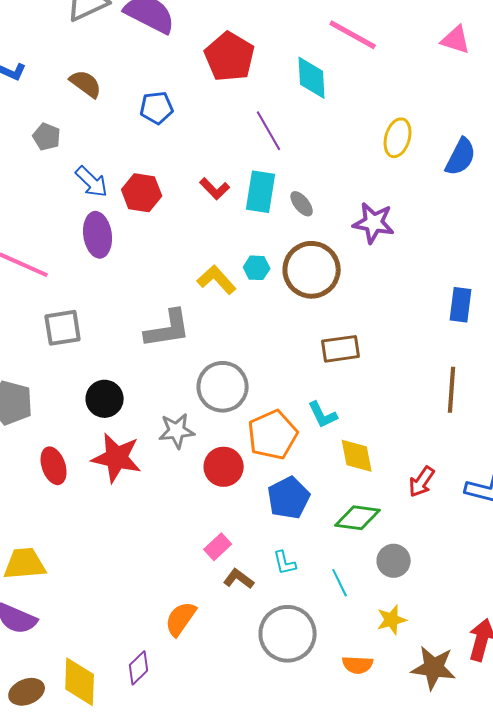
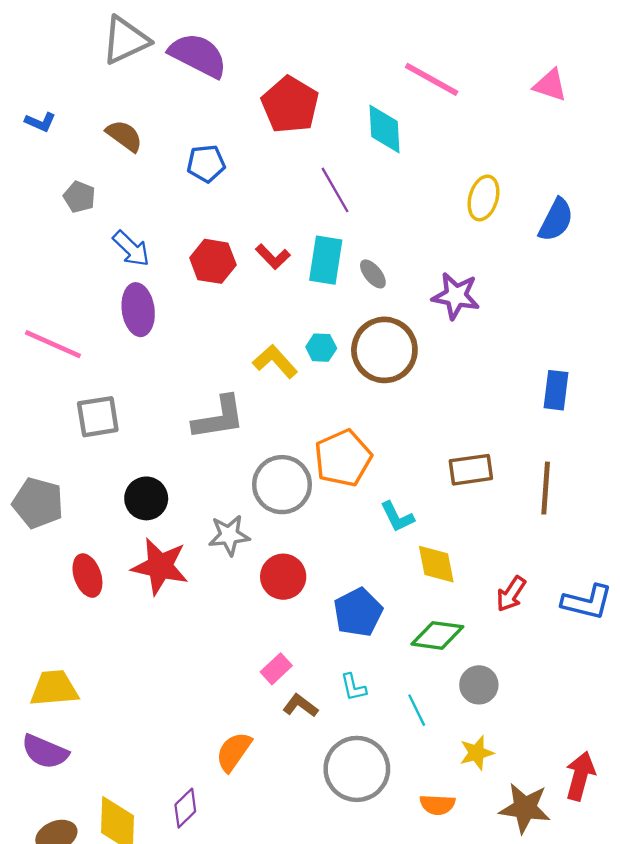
red hexagon: (142, 193) -> (213, 261), moved
brown rectangle: (341, 349) -> (471, 470), moved
orange pentagon: (273, 435) -> (343, 458), moved

